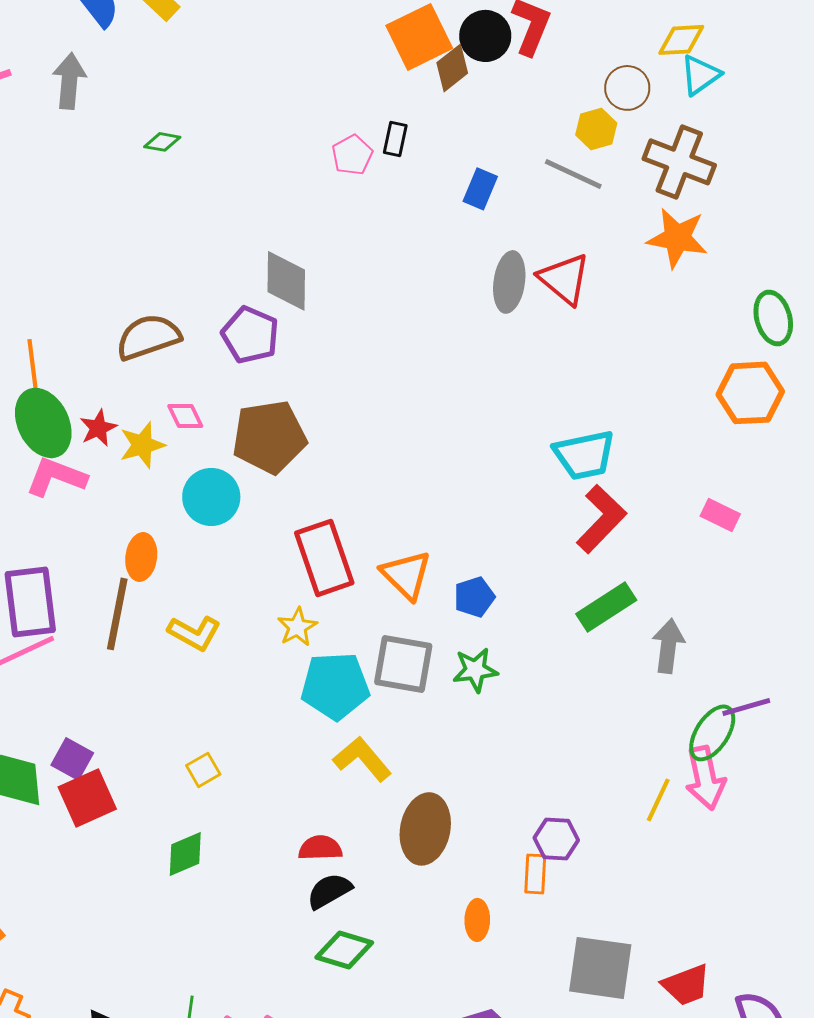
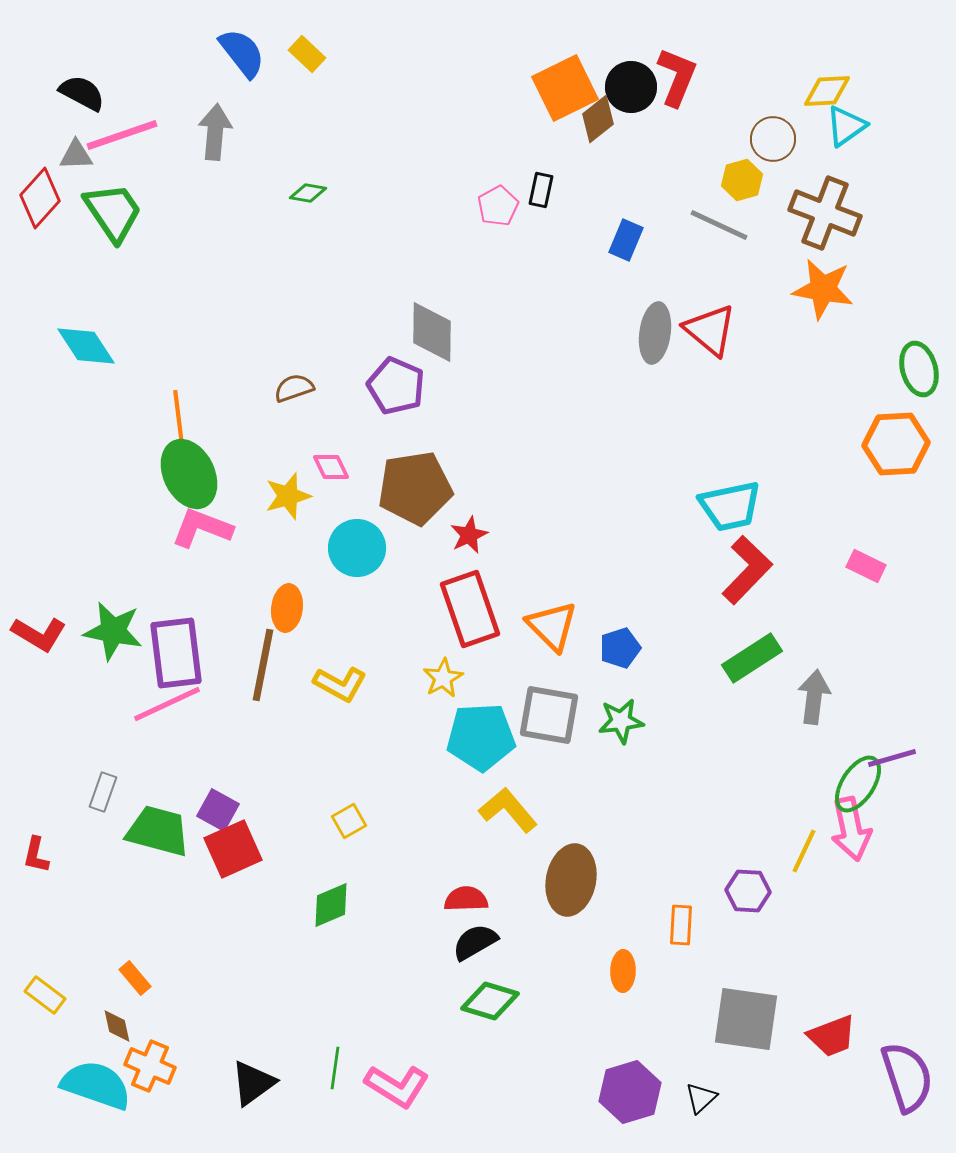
brown semicircle: (148, 337) -> (294, 388), size x0.6
red star: (98, 428) -> (469, 535), moved
purple hexagon: (556, 839) -> (748, 891), moved

